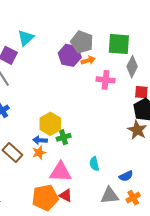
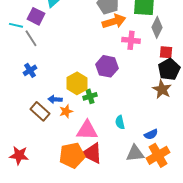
purple hexagon: (70, 55) -> (107, 66), moved
orange arrow: (88, 60) -> (114, 21), size x1.6
blue arrow: (40, 140) -> (55, 99), moved
red triangle: (66, 196) -> (92, 153), size x1.6
orange cross: (133, 198) -> (158, 155), size x1.6

